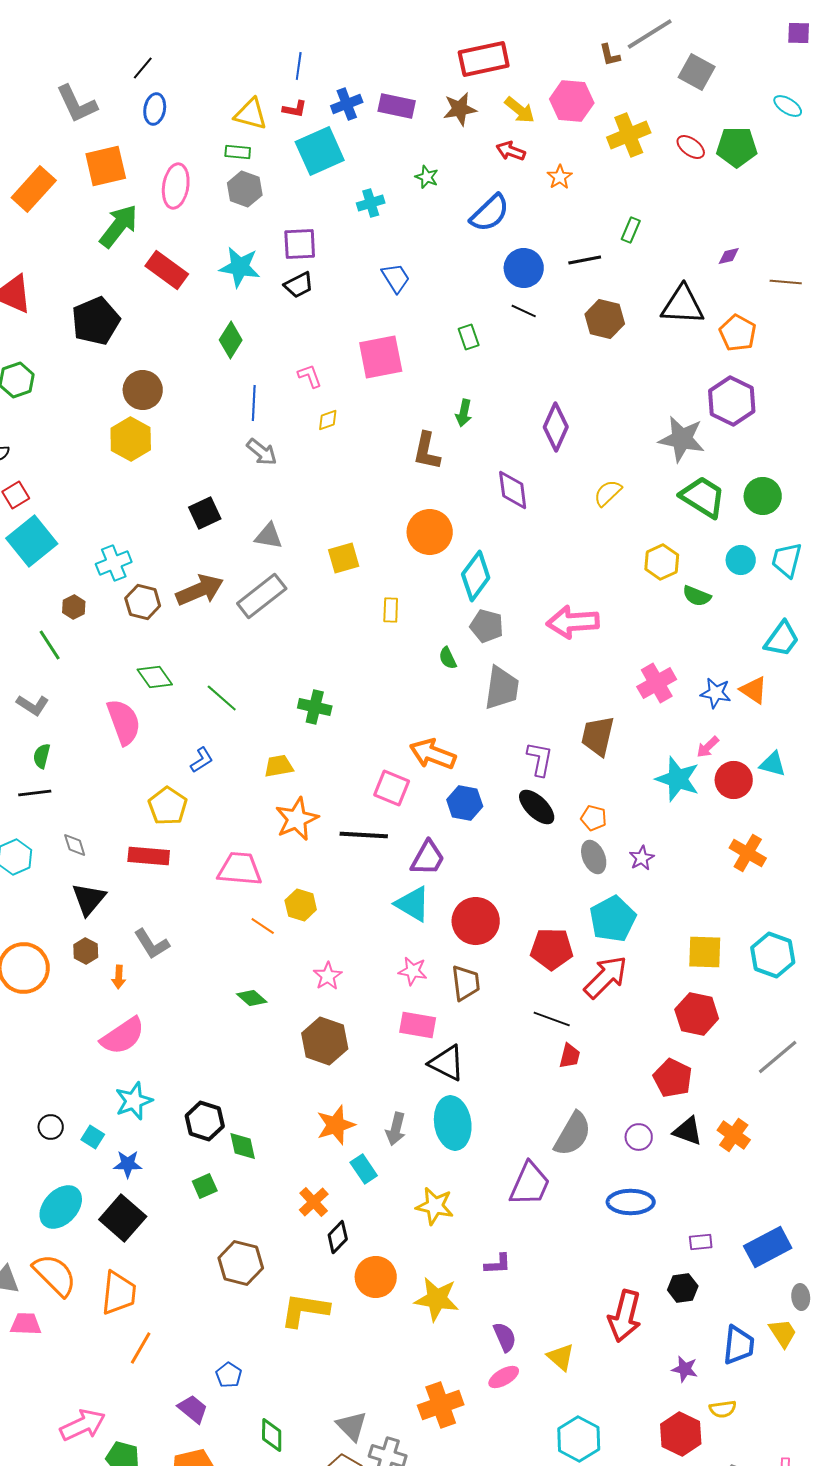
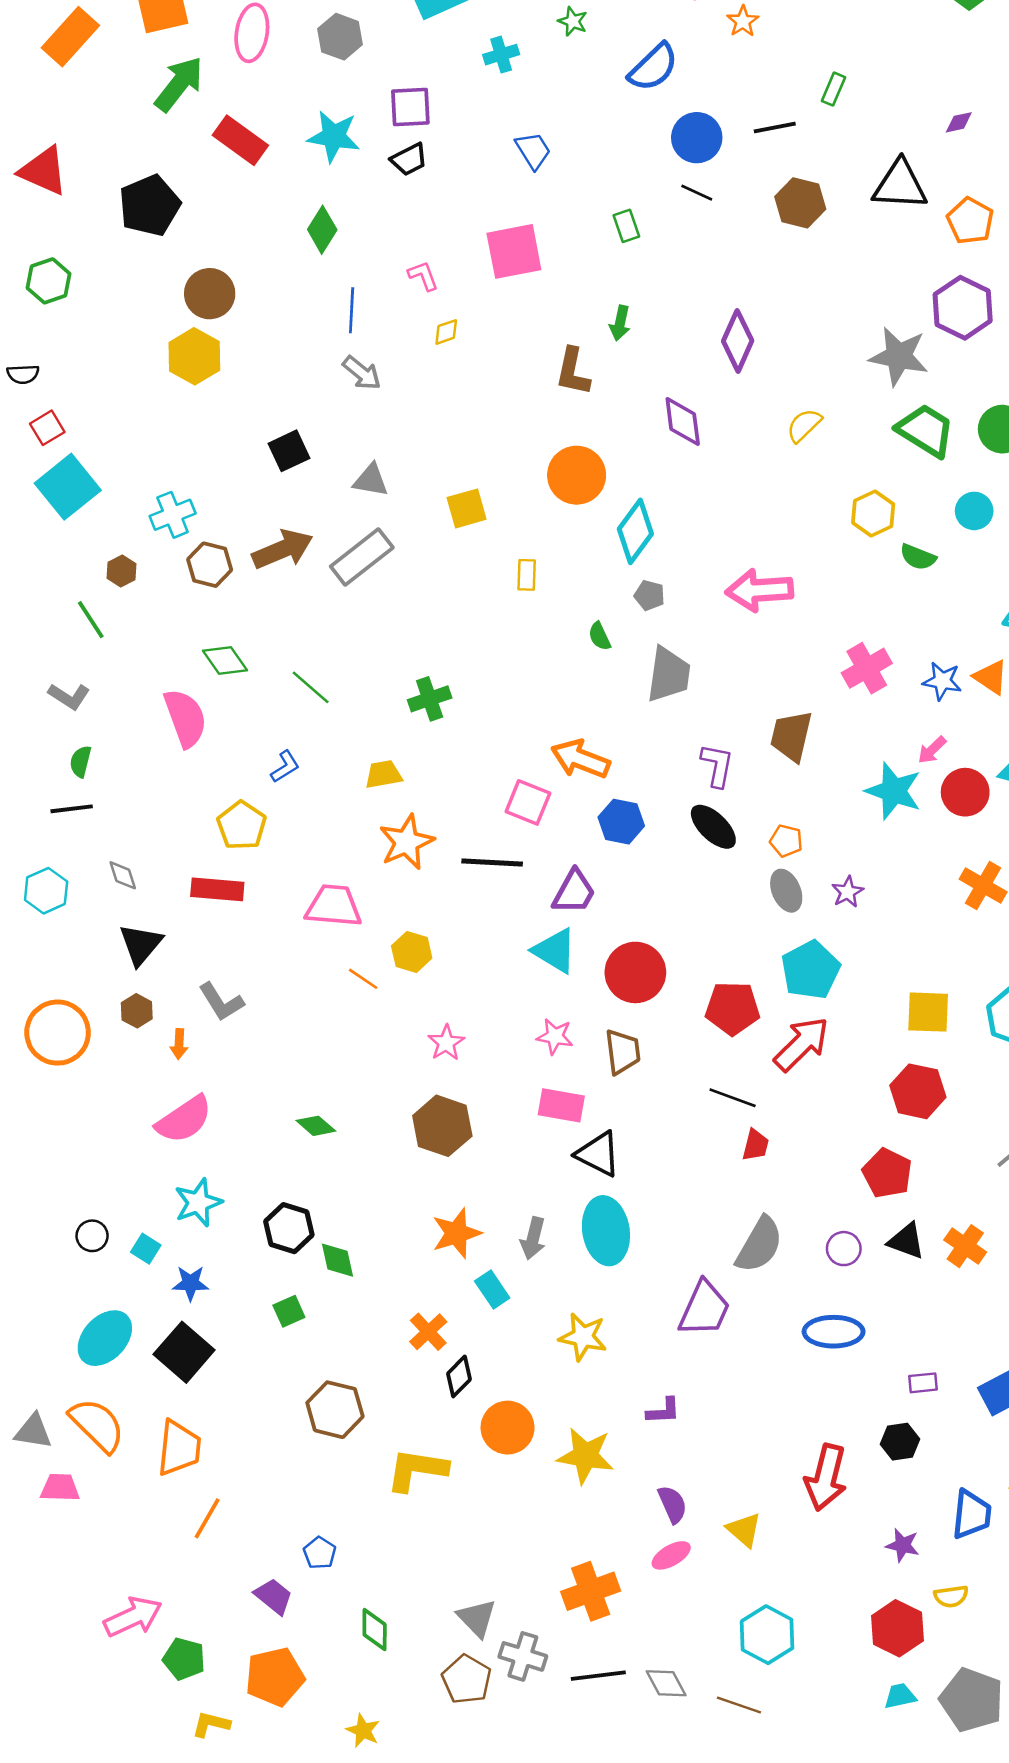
gray pentagon: (487, 626) -> (649, 595), size x0.7
green cross: (315, 707) -> (430, 699), turned -32
green diamond: (252, 998) -> (316, 1126), moved

